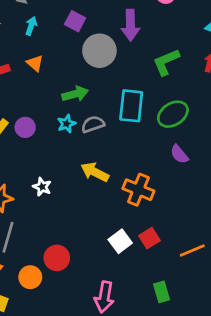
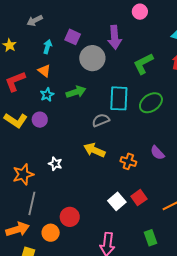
cyan arrow: (31, 26) -> (48, 47), moved
cyan star: (66, 124) -> (47, 95), moved
gray semicircle: (93, 124) -> (101, 120), moved
purple semicircle: (179, 154) -> (157, 153), moved
orange cross: (138, 190) -> (128, 161), size x0.7

